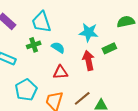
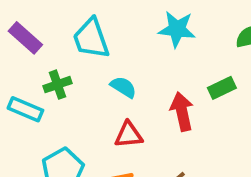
cyan star: (89, 32) -> (177, 29), moved
green cross: (34, 45) -> (57, 85), moved

